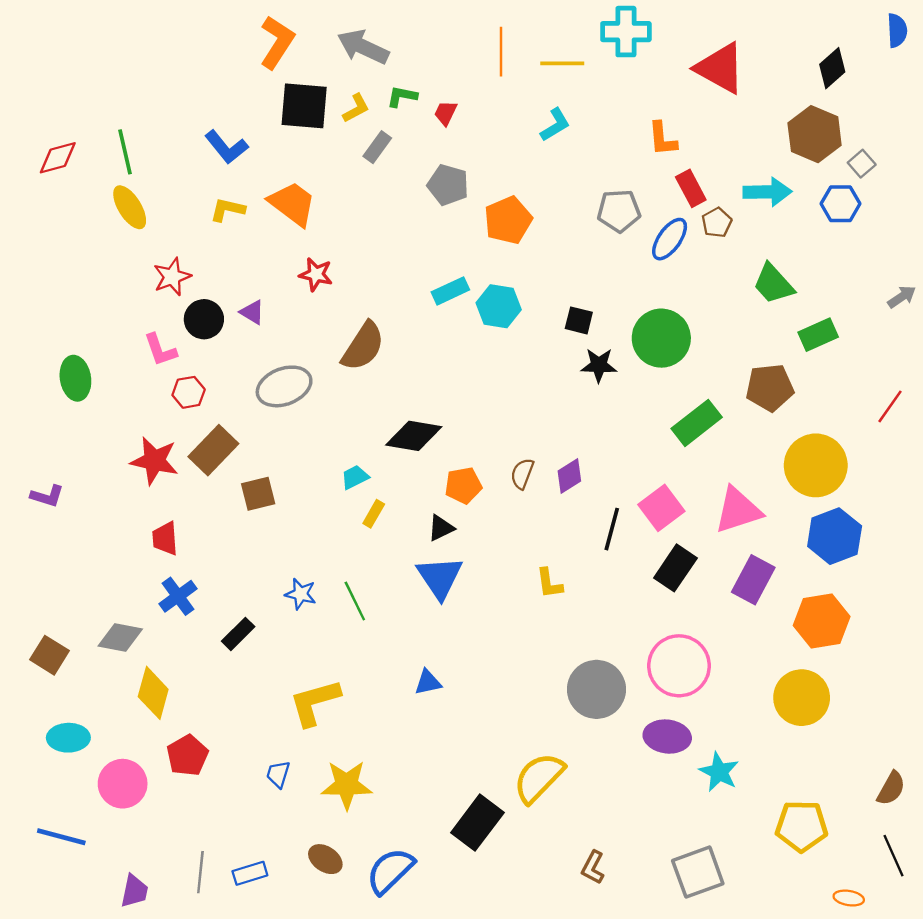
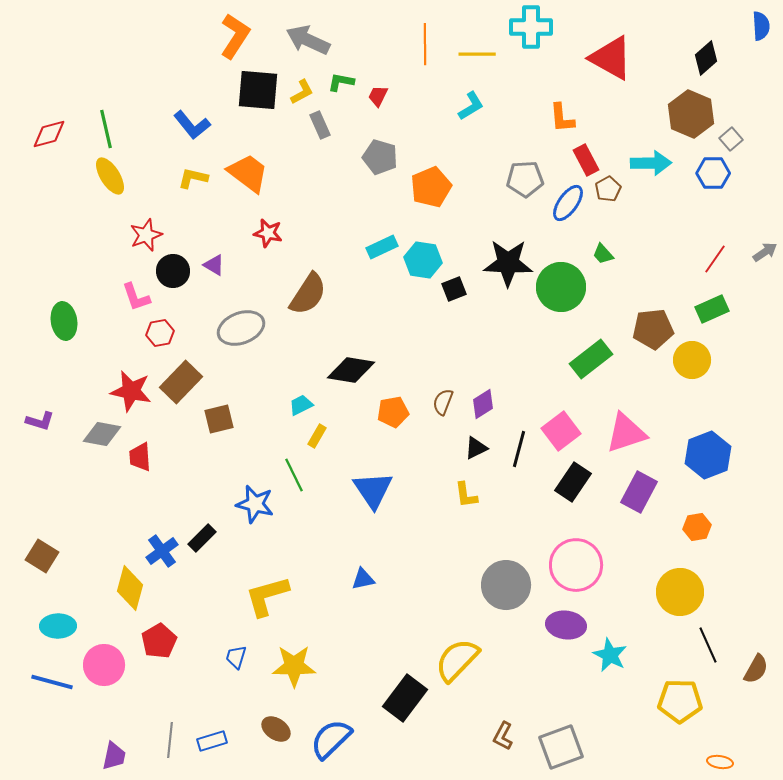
gray rectangle: (377, 147) -> (320, 125), turned -60
green trapezoid: (773, 284) -> (603, 254), moved, size x0.6
black square: (579, 320) -> (454, 289), moved, turned -35
green rectangle: (818, 335) -> (712, 309), moved
black star: (599, 365) -> (508, 263), moved, size x1.6
red line: (890, 406) -> (715, 259), moved
yellow circle: (816, 465) -> (692, 360), moved, size x0.7
black triangle: (441, 528) -> (476, 448), moved
blue star: (301, 594) -> (255, 504), size x1.4
blue cross: (178, 596) -> (162, 551), moved
green line: (355, 601) -> (294, 475), moved
orange hexagon: (822, 621) -> (697, 527), size x0.6
gray diamond: (120, 637) -> (102, 434), moved
blue line: (61, 837) -> (52, 682), moved
black line: (894, 856) -> (708, 645), moved
gray square: (698, 872) -> (561, 747), moved

